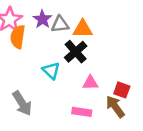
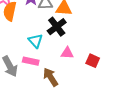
brown arrow: (115, 107) -> (51, 77), moved
pink rectangle: (82, 112) -> (31, 61), moved

